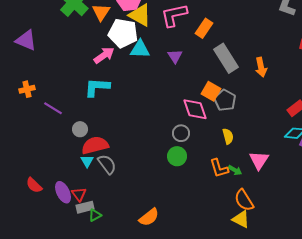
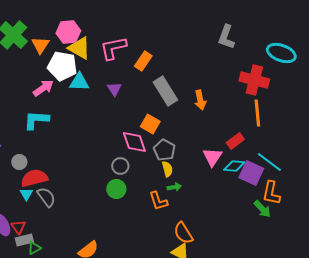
gray pentagon: (225, 100) -> (164, 150), moved
pink triangle: (259, 160) -> (212, 157), moved
green arrow: (235, 170) -> (174, 187), moved, turned -40

